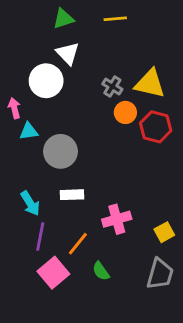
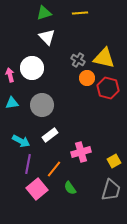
white circle: (46, 81) -> (32, 68), moved
cyan triangle: (29, 131) -> (12, 103), moved
white rectangle: (72, 195) -> (50, 135), turned -35
cyan arrow: (30, 203) -> (21, 141), turned -30

